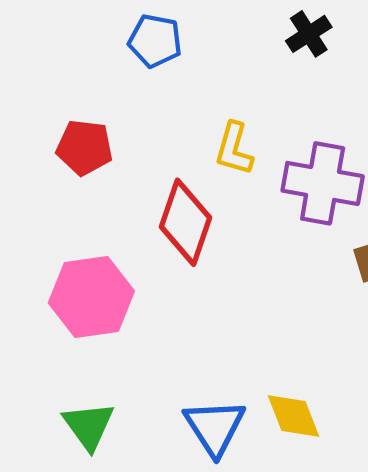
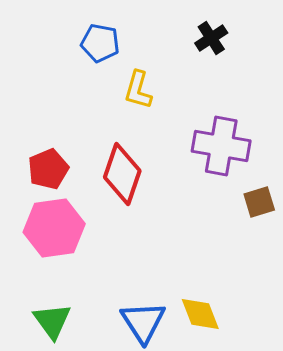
red pentagon: (84, 147) -> (48, 169), moved, turned -30
yellow L-shape: (234, 149) -> (138, 90), moved

